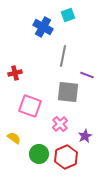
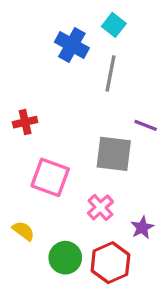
cyan square: (68, 15) -> (114, 25), turned -32
gray line: (63, 56) -> (110, 73), moved

